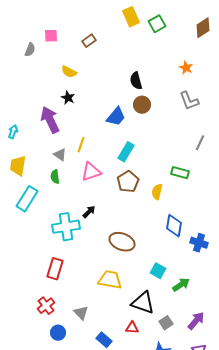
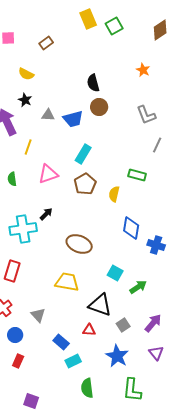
gray L-shape: (189, 101) -> (146, 115), moved
blue trapezoid: (116, 117) -> (73, 119), turned 35
yellow line: (81, 145) -> (28, 147), moved
gray triangle: (60, 155) -> (48, 115), moved, turned -32

